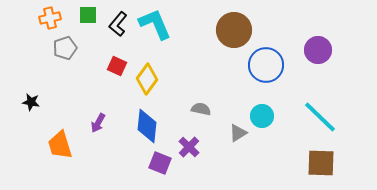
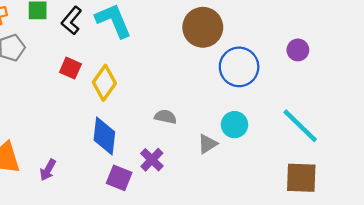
purple circle: (318, 50) -> (298, 50), size x0.7
purple arrow: (98, 123) -> (48, 170), moved

